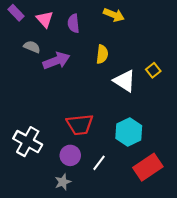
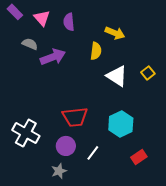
yellow arrow: (114, 15) -> (115, 33), moved
yellow square: (153, 70) -> (148, 73), moved
red rectangle: (148, 167) -> (139, 157), size x0.6

